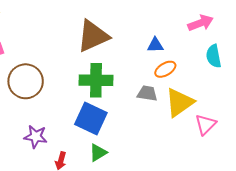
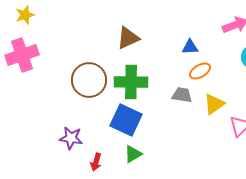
brown triangle: (93, 36) -> (128, 38), size x0.7
brown circle: (26, 81) -> (89, 80), moved
yellow triangle: (179, 102) -> (214, 104), size x0.7

